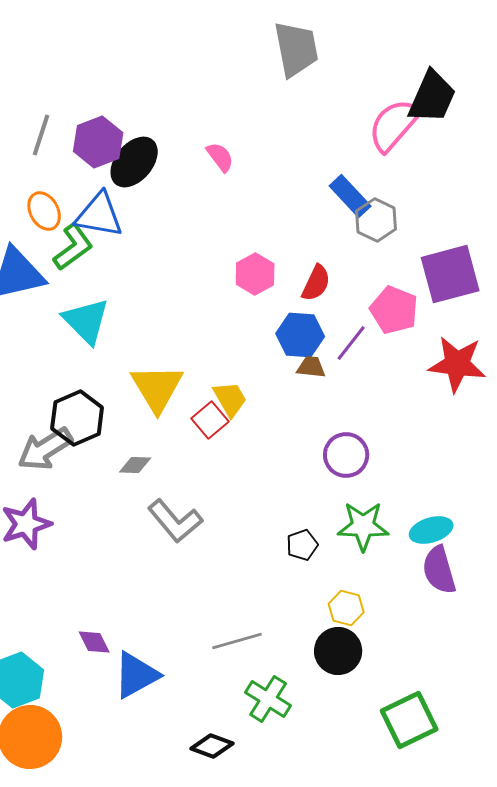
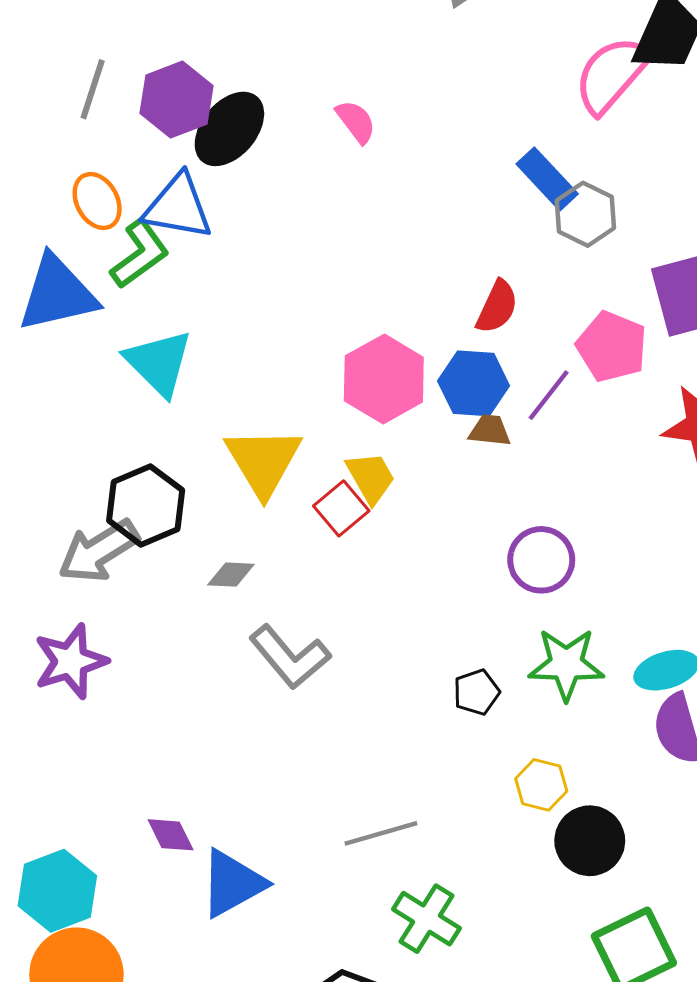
pink hexagon: (255, 274) -> (384, 379), moved, size x1.4
black circle: (338, 651) -> (590, 841), moved

